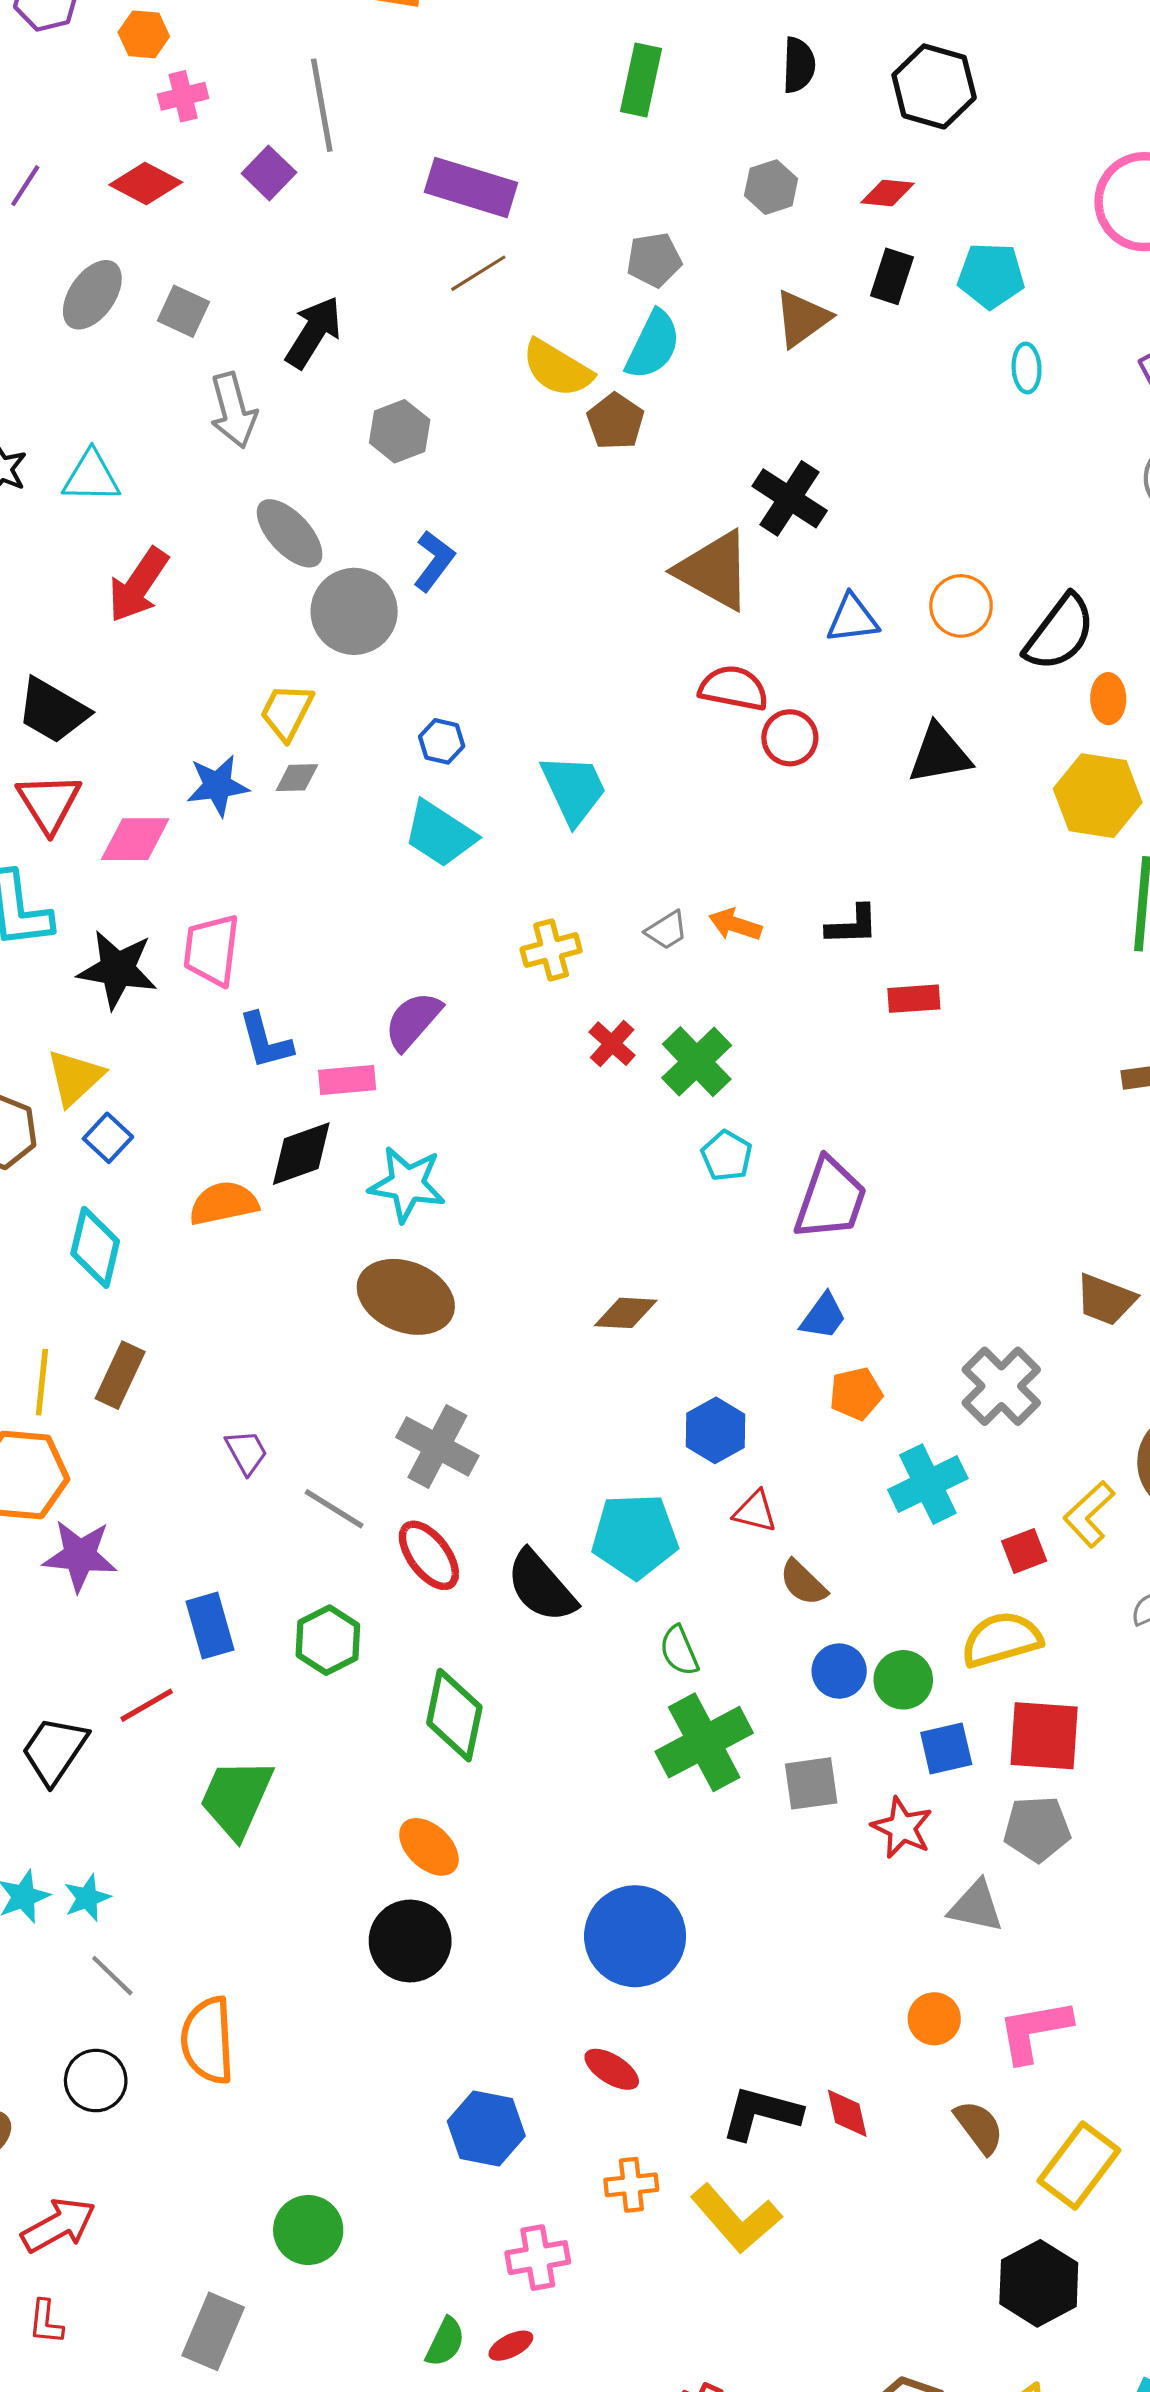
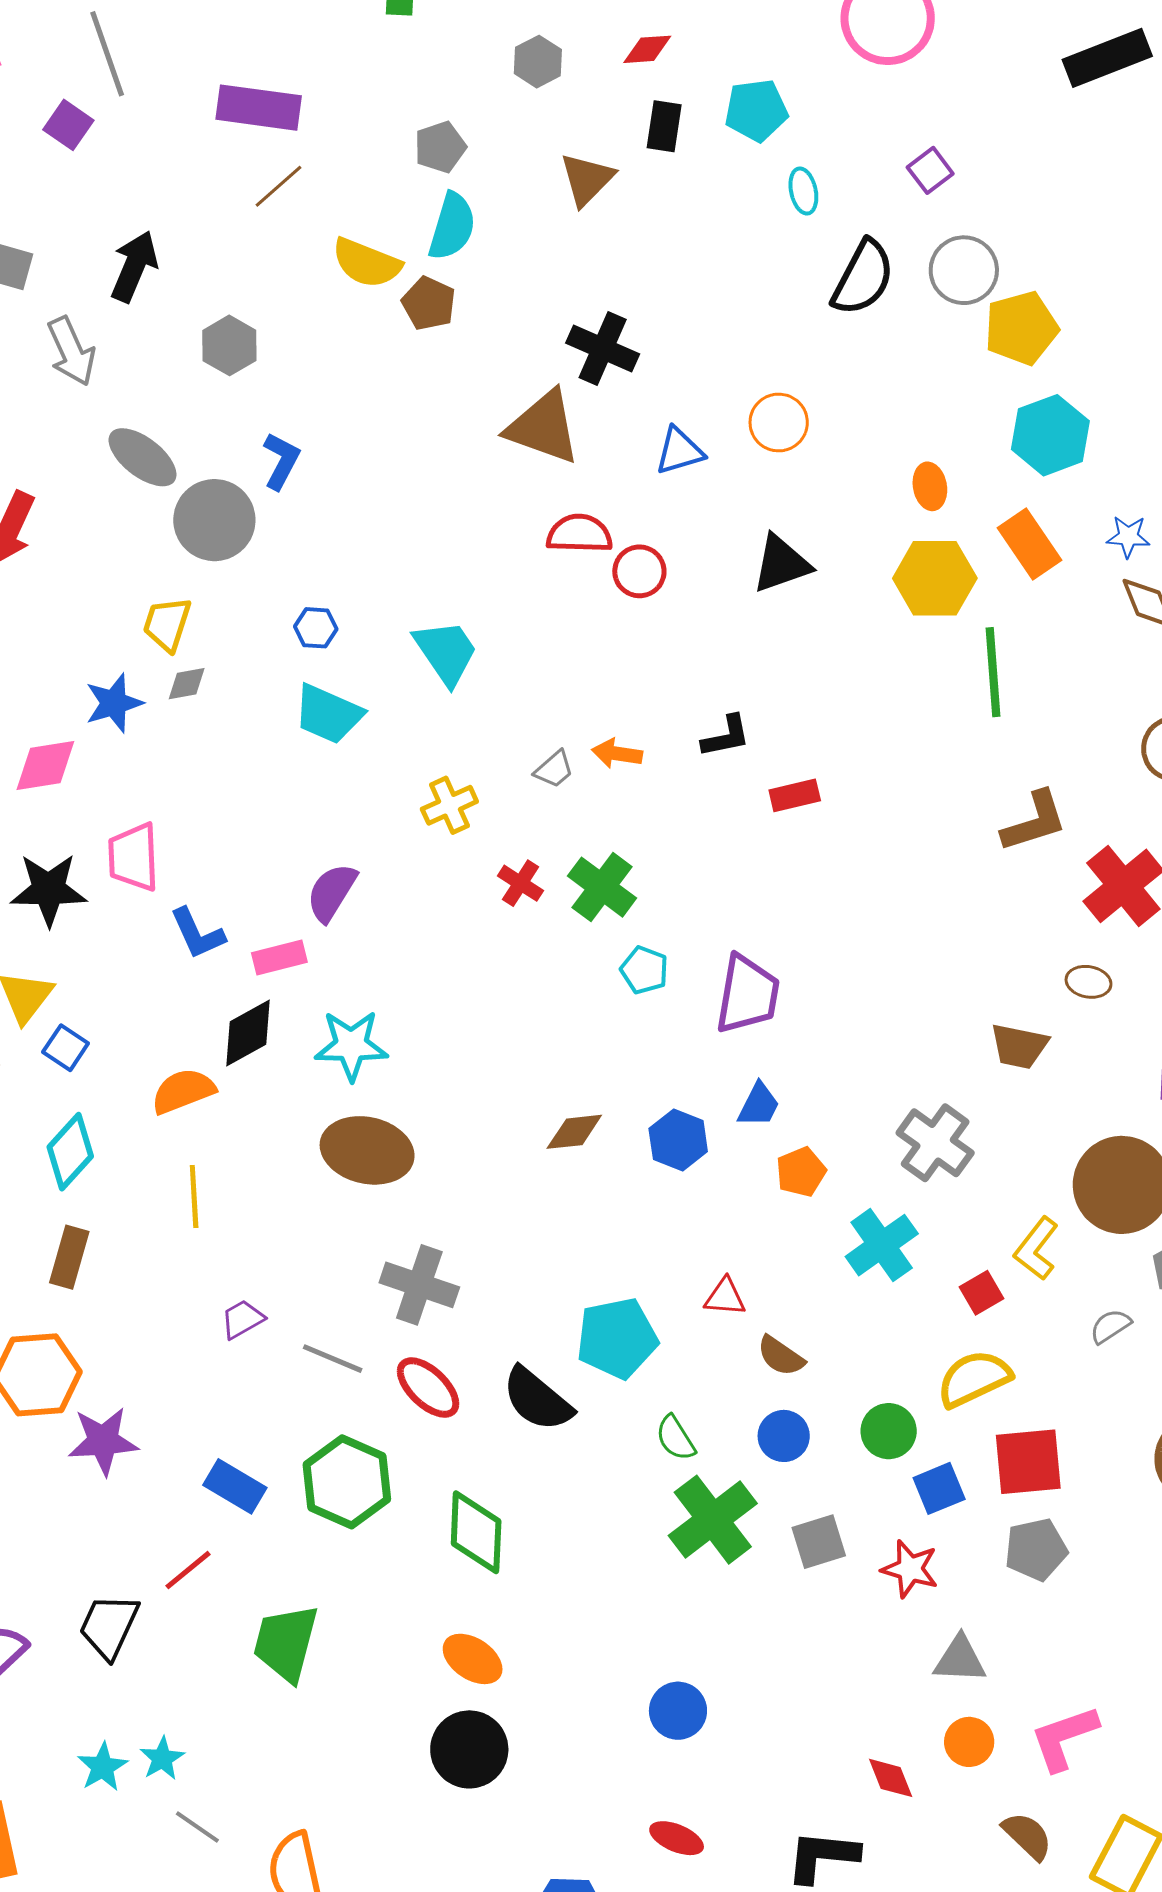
black semicircle: (1060, 633) -> (863, 278), moved
cyan diamond: (95, 1247) -> (70, 1152), turned 38
brown rectangle: (120, 1375) -> (69, 1257), moved
yellow line: (42, 1382) -> (194, 1197), moved
blue hexagon: (715, 1430) -> (678, 1140), moved
purple trapezoid: (246, 1452) -> (242, 1319), turned -81
blue rectangle: (210, 1626) -> (235, 1486), turned -34
green hexagon: (328, 1640) -> (347, 1482), size x1.4
blue circle: (839, 1671) -> (784, 1436), moved
gray triangle: (976, 1906) -> (960, 1659), moved
blue circle: (635, 1936) -> (678, 1711), size x0.6
red diamond: (847, 2113) -> (891, 1778), moved

